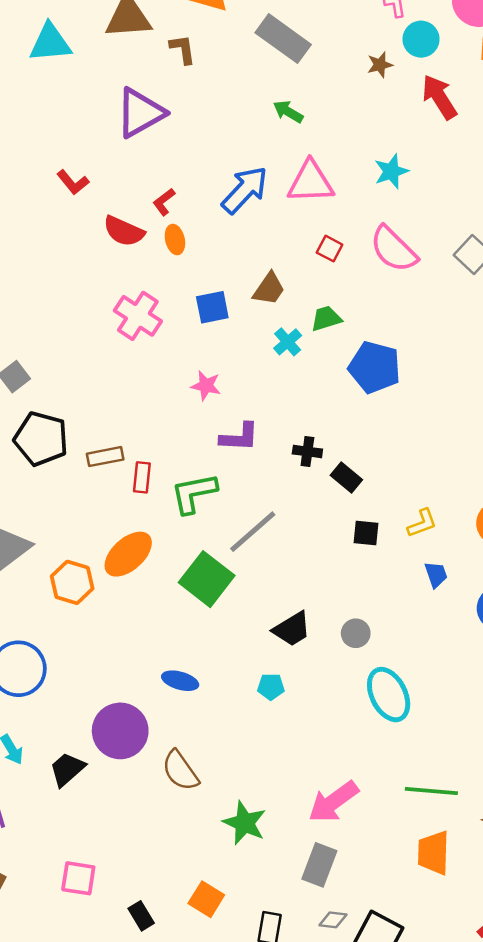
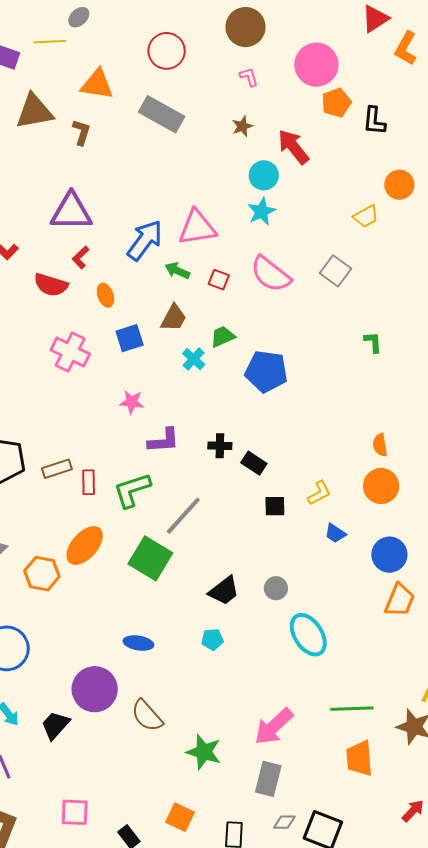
cyan circle: (421, 39) -> (264, 175), moved
brown L-shape: (183, 49) -> (81, 132), turned 32
green arrow: (288, 112) -> (177, 271), moved
purple triangle: (140, 113) -> (71, 212), moved, turned 36
orange ellipse: (175, 240) -> (105, 295), moved
blue trapezoid: (436, 575) -> (335, 533), turned 150

